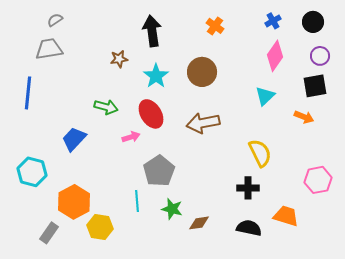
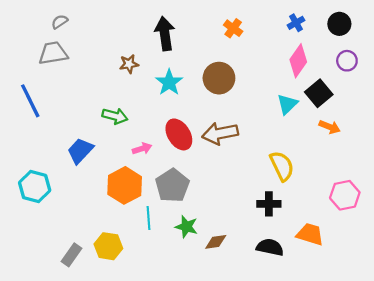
black square: (315, 86) -> (319, 93), moved, turned -30
blue line: (28, 93) -> (30, 101), turned -32
red ellipse: (151, 114) -> (179, 134), moved
orange hexagon: (74, 202) -> (125, 185), moved
gray rectangle: (49, 233) -> (72, 255), moved

